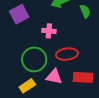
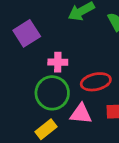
pink cross: (49, 31) -> (58, 62), moved

